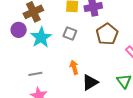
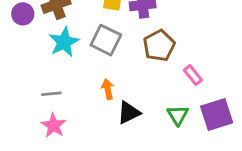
purple circle: (19, 30) -> (23, 14), moved
gray square: (70, 34) -> (106, 40), size x1.5

